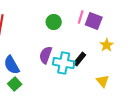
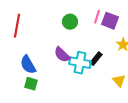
purple semicircle: (46, 55) -> (62, 55), turned -66
green square: (15, 84) -> (31, 84), turned -32

